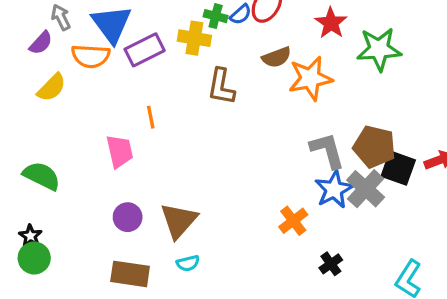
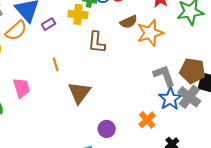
purple rectangle: (145, 50) -> (48, 24), size x0.6
orange semicircle: (91, 56) -> (16, 31), turned -40
pink trapezoid: (120, 151) -> (21, 88), moved
purple circle: (128, 217) -> (107, 129), moved
brown triangle: (179, 221) -> (79, 93), moved

